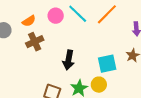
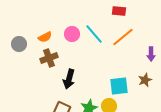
black arrow: (68, 60) -> (69, 79), moved

